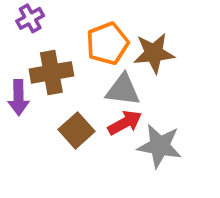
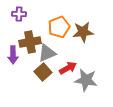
purple cross: (30, 18) -> (19, 14), turned 32
gray triangle: (123, 90) -> (47, 53), moved, turned -30

